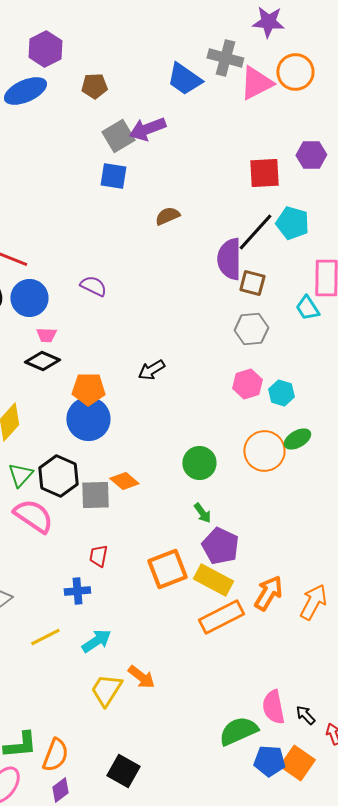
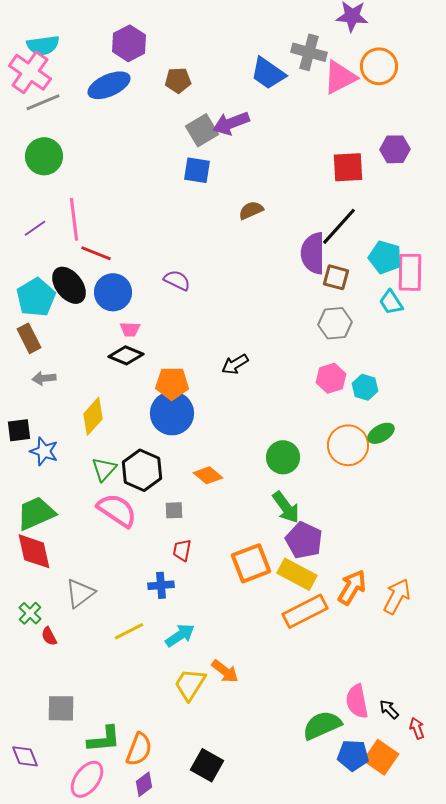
cyan pentagon: (292, 223) -> (385, 257), moved
gray square: (95, 495) -> (174, 510), moved, size x0.6
green arrow: (202, 513) -> (286, 507), size x1.6

